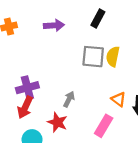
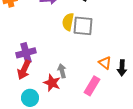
yellow semicircle: (113, 57) -> (68, 22), moved
gray arrow: (69, 99) -> (62, 71), moved, turned -40

